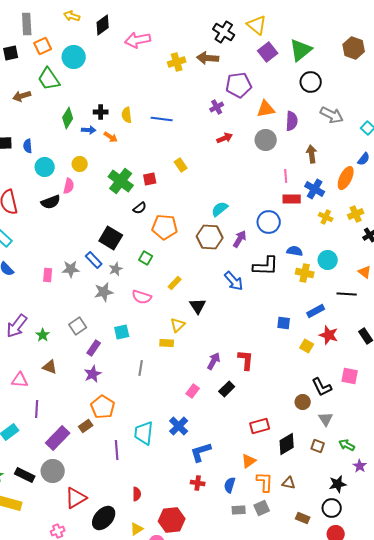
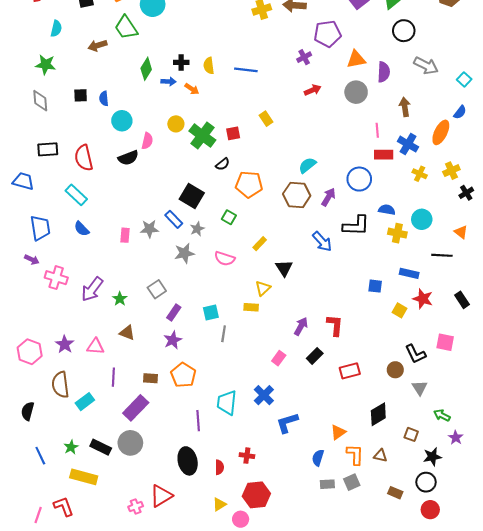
yellow circle: (80, 164) -> (176, 124), moved
blue rectangle: (316, 311) -> (409, 273), turned 42
cyan square: (122, 332) -> (211, 313), moved
brown rectangle: (86, 426) -> (150, 378), moved, turned 40
red rectangle: (260, 426) -> (350, 371), moved
brown square: (318, 446) -> (411, 434), moved
red cross: (198, 483) -> (247, 456), moved
red triangle: (76, 498) -> (161, 496), moved
black ellipse: (104, 518) -> (188, 461), moved, turned -55

